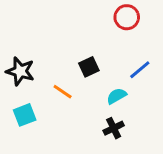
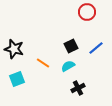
black square: (89, 67) -> (71, 46), moved
cyan semicircle: (116, 96) -> (68, 66), moved

